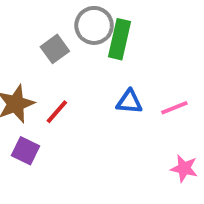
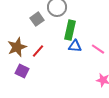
green rectangle: (119, 39) -> (70, 30), moved
pink line: (174, 108) -> (98, 49), turned 56

